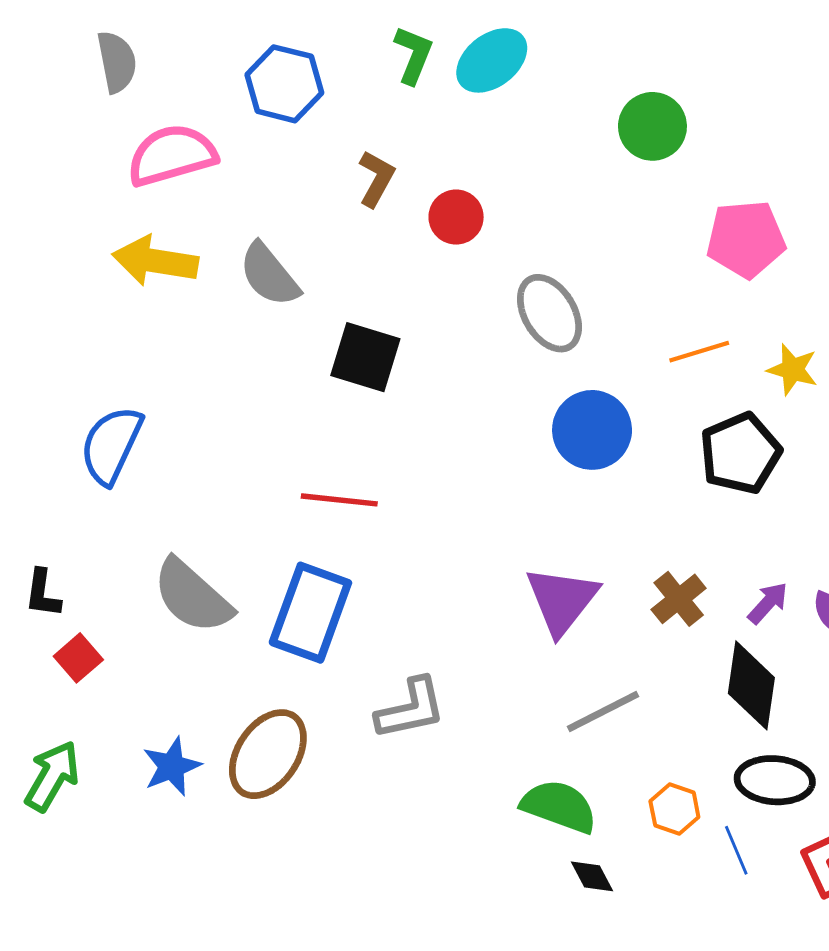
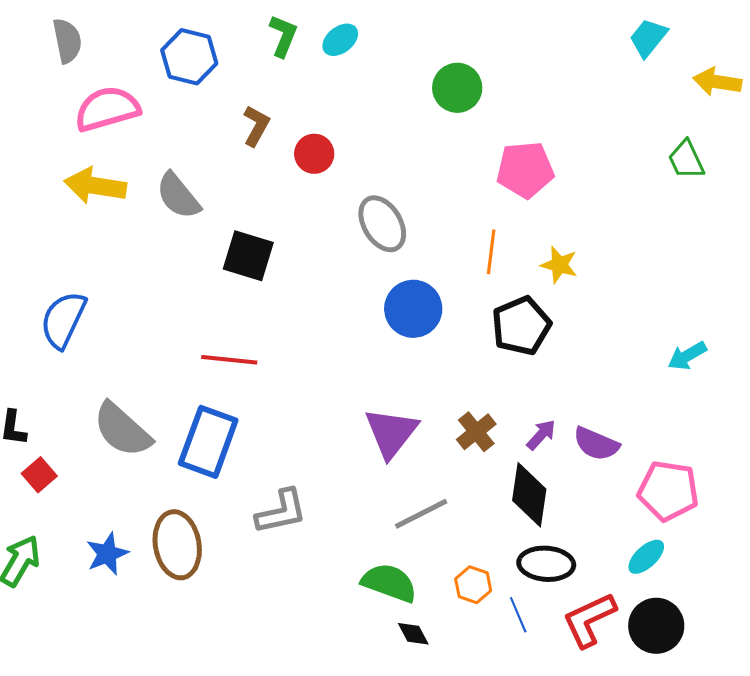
cyan ellipse: (492, 60) -> (340, 40), size x0.7
orange line: (699, 352) -> (491, 252), turned -66
brown ellipse: (268, 754) -> (177, 545), turned -44

